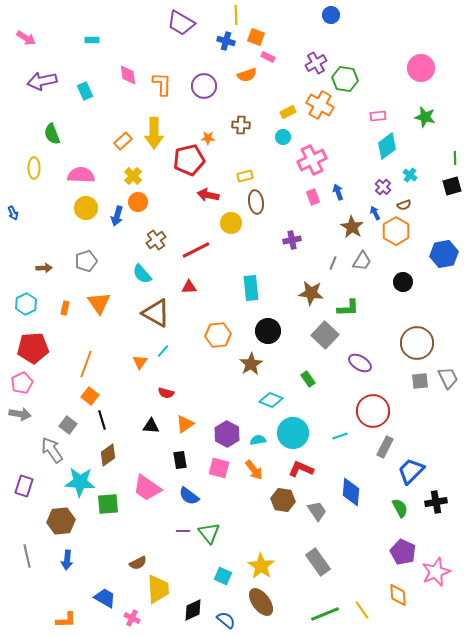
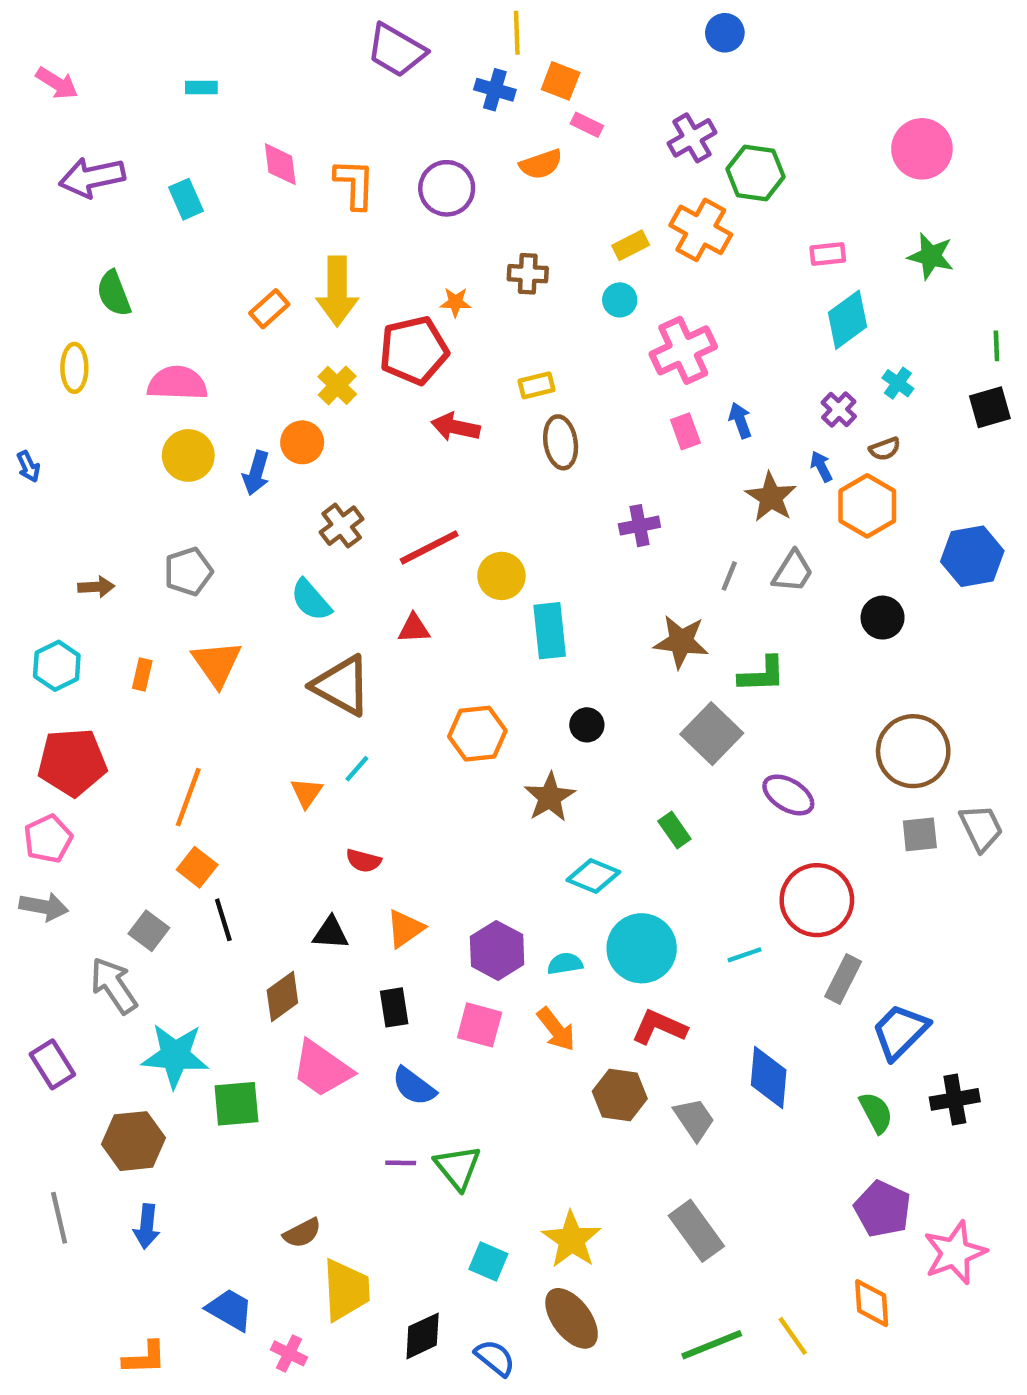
yellow cross: (133, 176) -> (337, 385), moved
yellow circle: (231, 223) -> (501, 576), moved
black circle: (268, 331) -> (587, 725), size x0.6
brown diamond: (108, 455) -> (282, 996), moved
purple rectangle: (24, 486) -> (52, 1064), turned -50

